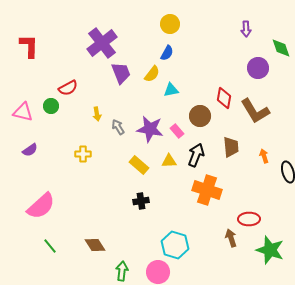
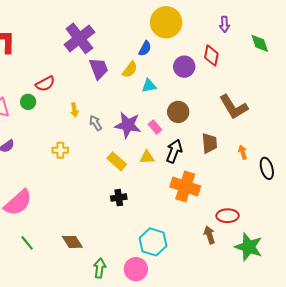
yellow circle: (170, 24) -> (166, 22), moved, size x1.6
purple circle: (258, 68) -> (184, 67), moved
red diamond: (224, 98) -> (211, 56), moved

